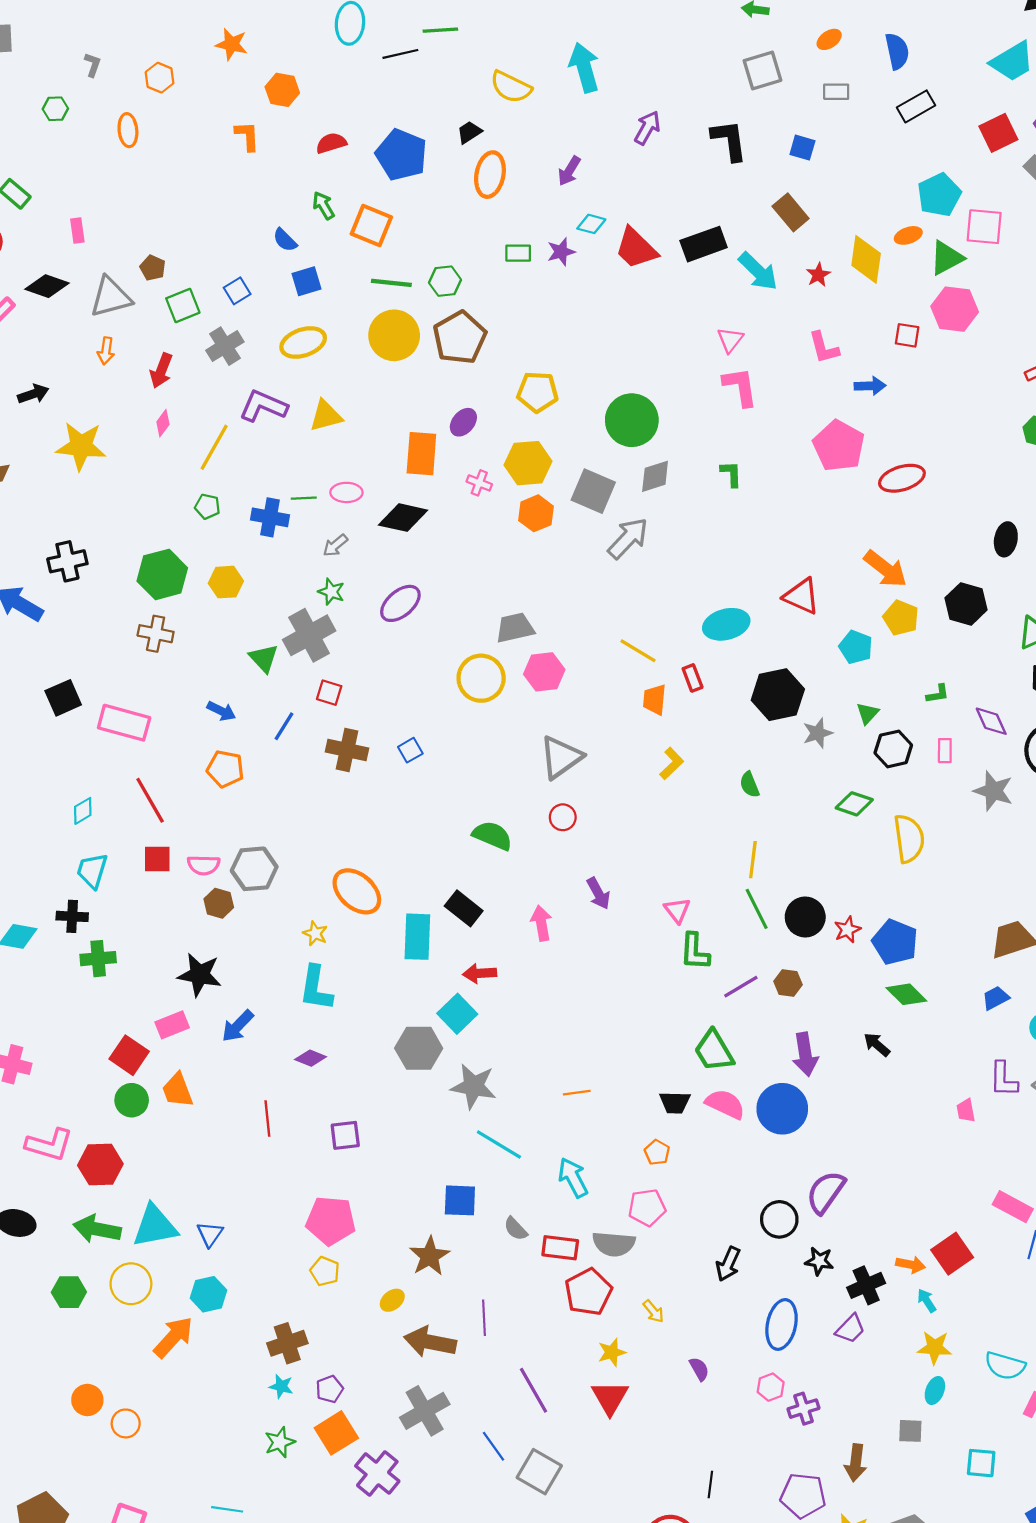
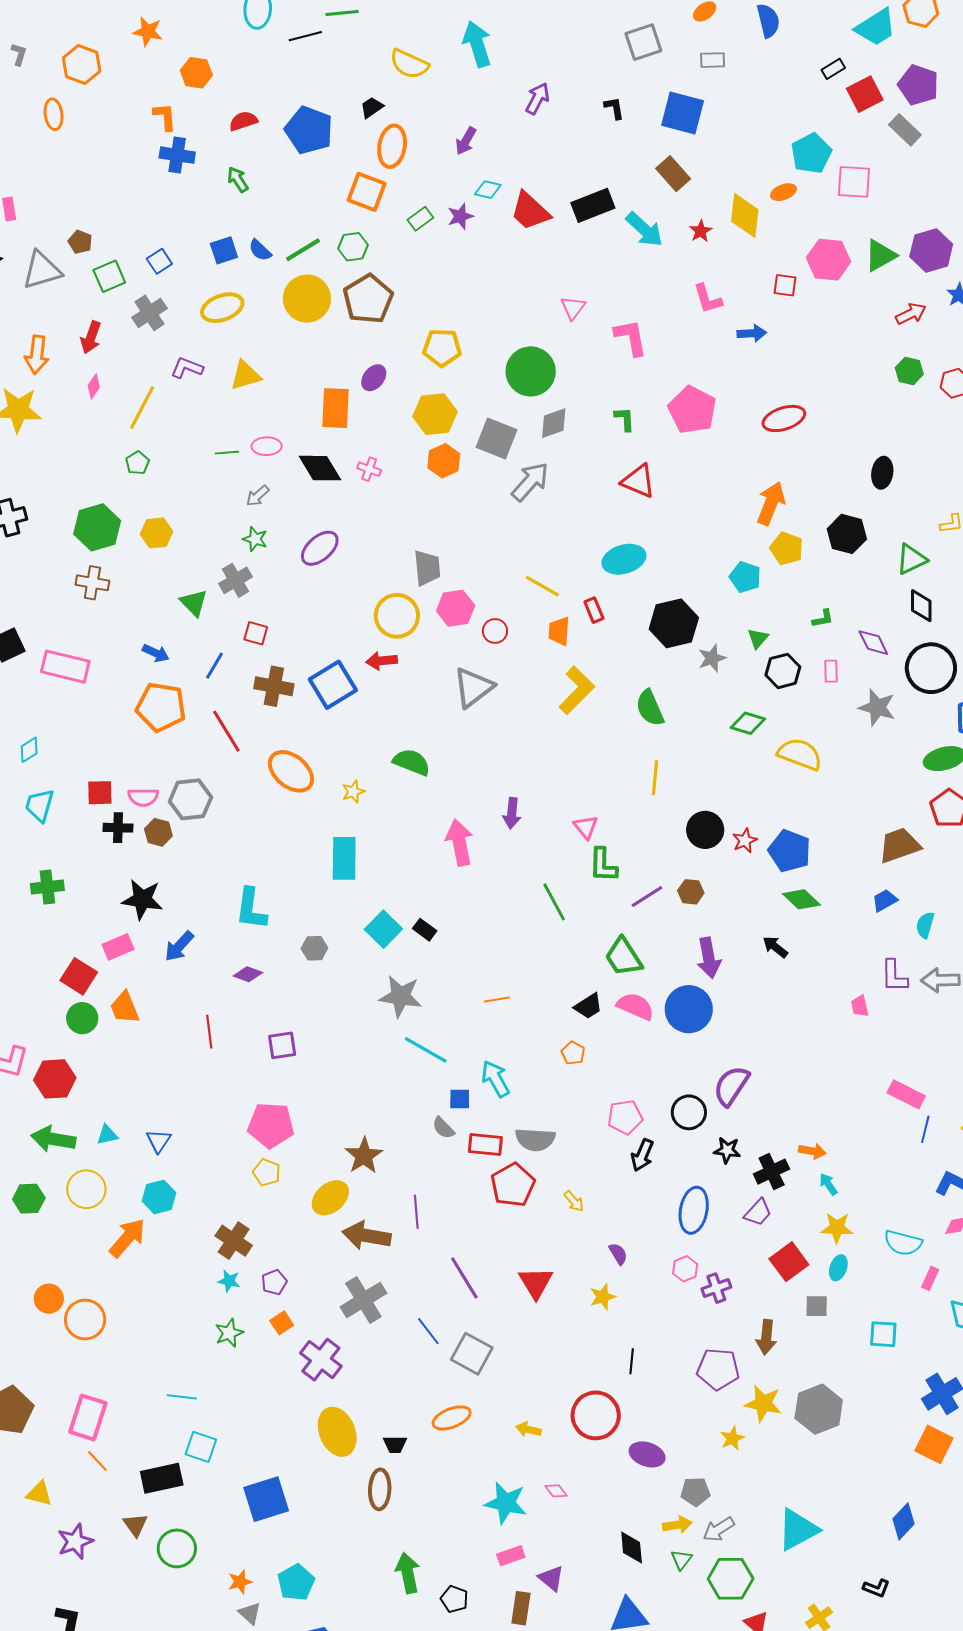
orange hexagon: (160, 78) -> (82, 65), size x1.4
black rectangle: (916, 106) -> (833, 69), moved, size x0.7
black L-shape: (729, 140) -> (614, 108), size x0.6
blue square: (802, 148) -> (683, 113), size x1.8
orange square: (371, 226) -> (367, 192), moved
blue semicircle: (285, 240) -> (260, 250), moved
green rectangle: (518, 253) -> (420, 219), turned -35
green triangle: (947, 258) -> (880, 255), moved
green line: (391, 283) -> (303, 250), turned -36
pink triangle: (730, 340) -> (573, 308), moved
orange arrow: (106, 351) -> (37, 355), moved, size x1.5
purple L-shape: (263, 406) -> (187, 368), size x0.7
pink pentagon: (839, 446) -> (692, 410), moved
pink cross: (479, 483) -> (369, 469), moved
green pentagon: (207, 506) -> (137, 463), turned 30
blue cross: (270, 517) -> (177, 155), moved
black diamond: (403, 518) -> (320, 468), turned 48
orange arrow: (885, 569) -> (771, 503), turned -105
red triangle: (802, 596) -> (638, 481), moved
gray trapezoid: (515, 628) -> (427, 568), turned 99
gray cross: (309, 635) -> (236, 580), size x0.7
blue square: (410, 750) -> (333, 685), size x2.0
yellow L-shape: (672, 763) -> (577, 690), size x1.6
orange pentagon: (225, 769) -> (161, 707), size x1.4
green semicircle: (750, 785) -> (650, 708), size x1.5
red line: (150, 800) -> (226, 731), moved
red circle: (563, 817) -> (495, 631), moved
yellow semicircle: (909, 839) -> (800, 754), turned -60
orange ellipse: (357, 891) -> (291, 771), moved
purple arrow: (598, 893) -> (512, 813), turned 36
black rectangle: (464, 908) -> (425, 930), moved, size x0.7
green line: (757, 909) -> (554, 902), moved
black cross: (72, 916) -> (118, 828), moved
pink arrow: (541, 923) -> (459, 842), size x1.4
yellow star: (315, 933) -> (353, 792), moved, turned 30
red arrow: (480, 973) -> (382, 661), moved
gray hexagon: (419, 1048) -> (314, 948), moved, size x0.6
black trapezoid: (675, 1102) -> (588, 1006), turned -32
blue square: (460, 1200) -> (460, 1099), moved, size x0.7
pink pentagon: (647, 1207) -> (625, 1117), moved
cyan triangle: (155, 1226) -> (107, 1135), size x0.5
red square: (952, 1254) -> (789, 1262), moved
yellow ellipse: (392, 1300) -> (330, 1198), size x1.6
brown cross: (287, 1343) -> (234, 1241), turned -36
yellow star: (612, 1352) -> (603, 1297), moved
orange circle: (126, 1423) -> (85, 1320), size x1.5
orange square: (336, 1433) -> (282, 1323), size x0.6

